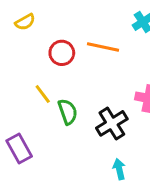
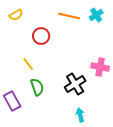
orange line: (103, 47) -> (69, 16), moved
green semicircle: (68, 112) -> (37, 87), moved

